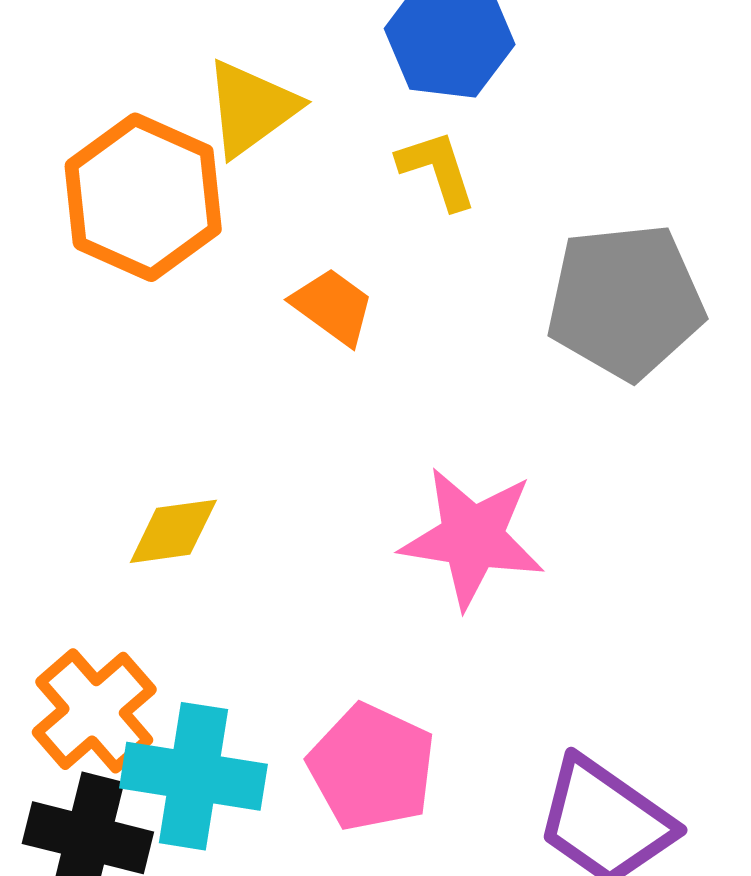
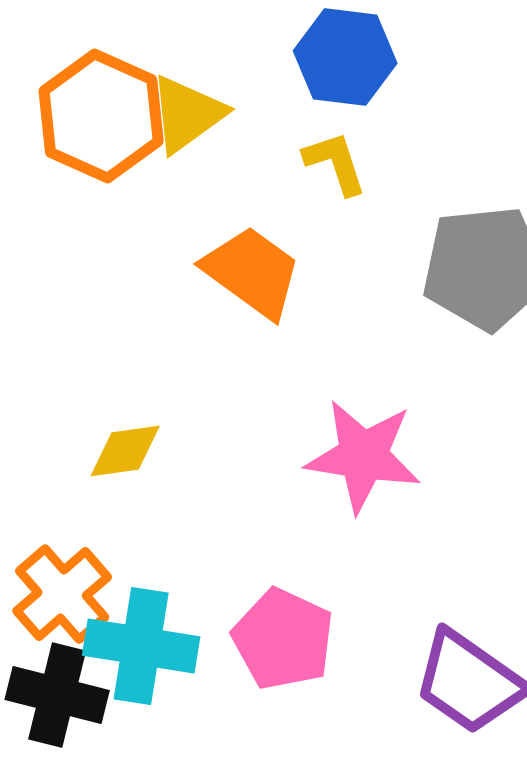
orange hexagon: (143, 197) -> (101, 116), moved
orange trapezoid: (333, 306) -> (252, 272), size x1.5

